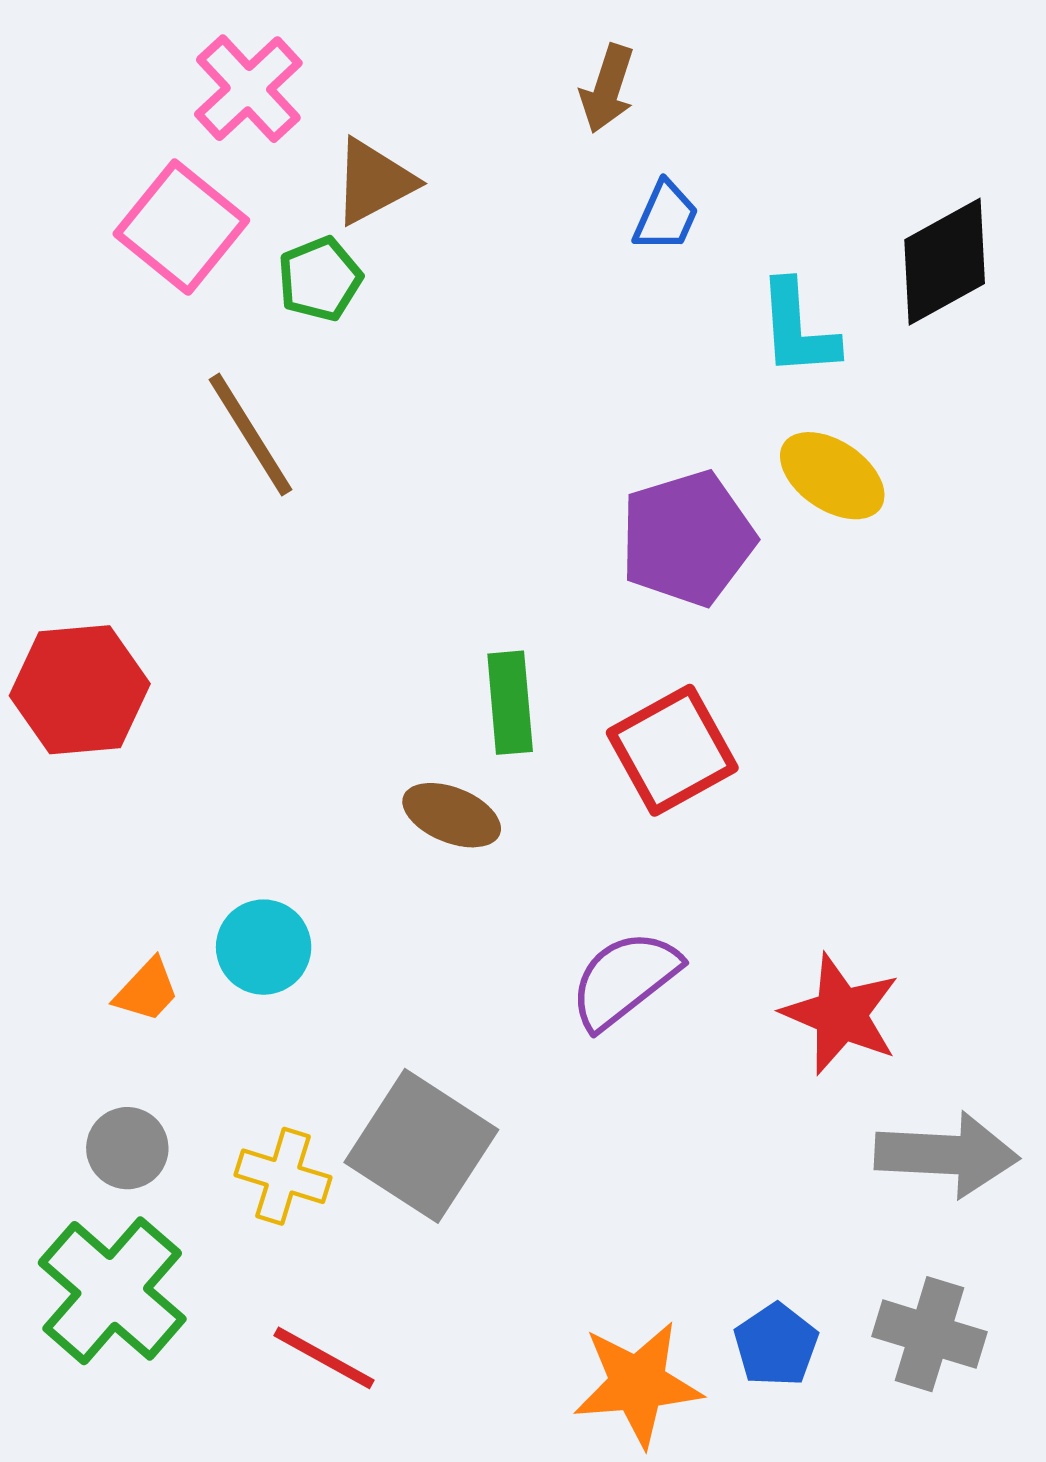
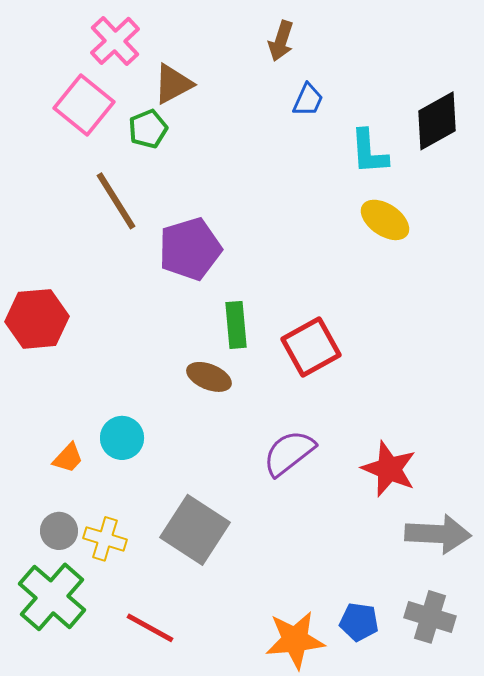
purple pentagon: (687, 538) -> (190, 249), moved
yellow cross: (283, 1176) -> (105, 539), moved
blue pentagon: (776, 1345) -> (359, 622), turned -30

